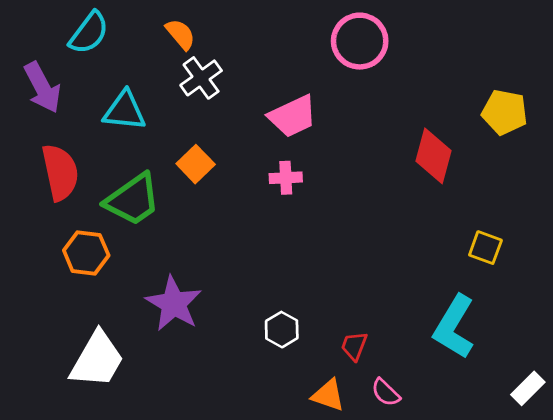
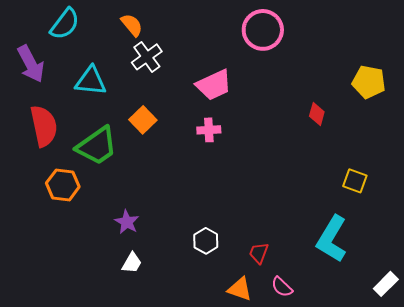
red diamond: (434, 156) -> (317, 114), size x0.6
purple star: (174, 304) -> (127, 222), size x0.6
white trapezoid: (97, 360) -> (132, 263), moved, size x0.5

